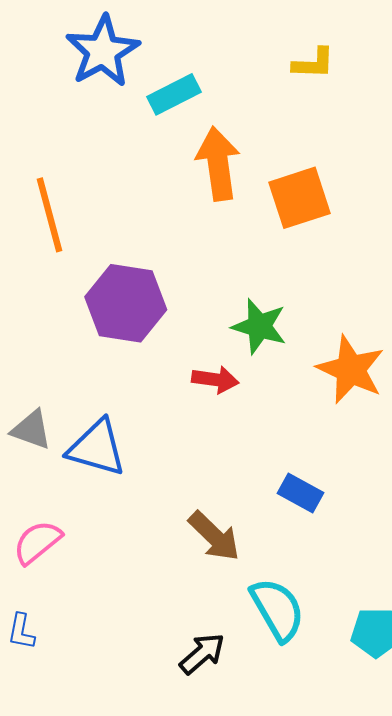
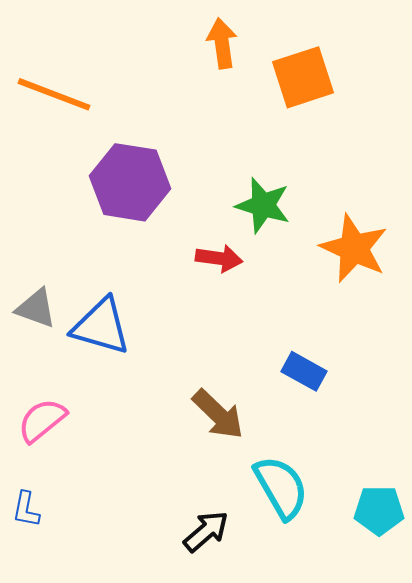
orange arrow: (218, 164) -> (222, 43), size x0.7
orange line: (49, 215) -> (54, 94), turned -54

